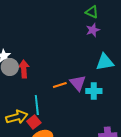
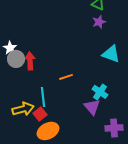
cyan triangle: (105, 62) -> (111, 54), turned 30
purple triangle: (78, 83) -> (92, 107), moved
cyan cross: (94, 91) -> (100, 92), moved, turned 35

